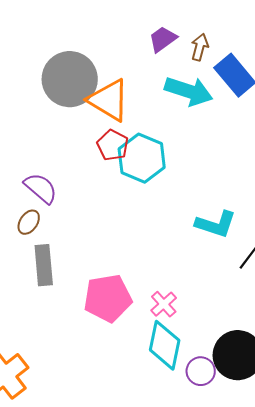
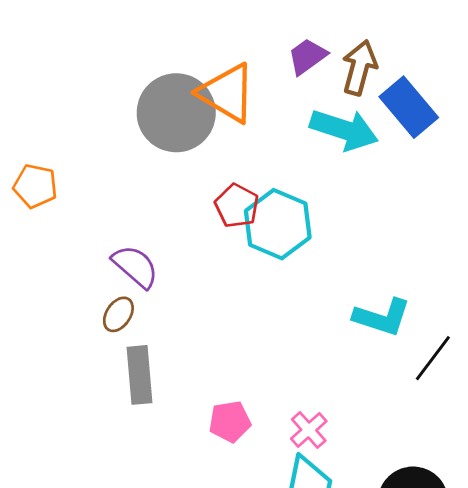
brown arrow: (200, 47) -> (359, 68), size x1.4
orange triangle: (109, 100) -> (227, 93), moved
pink pentagon: (108, 298) -> (230, 421), size x0.6

